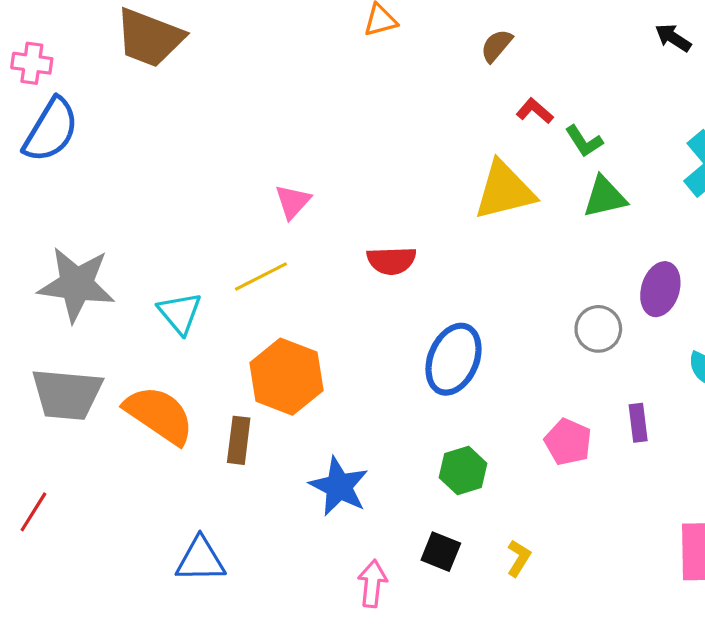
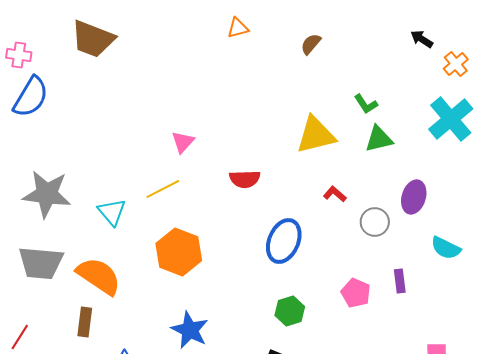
red L-shape: (535, 111) -> (335, 194), moved
brown rectangle: (239, 440) -> (85, 322), moved
blue star: (339, 486) -> (190, 330), moved

